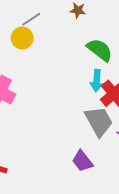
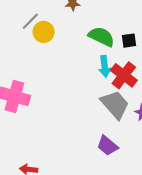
yellow circle: (22, 38) -> (44, 32), moved

